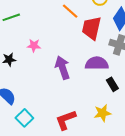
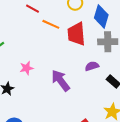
purple semicircle: (97, 63) -> (92, 66), size x0.6

